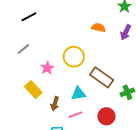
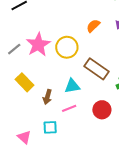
orange semicircle: (98, 28) -> (93, 26), moved, turned -56
gray line: (23, 49) -> (14, 49), moved
pink star: (47, 68) -> (38, 45), moved, size x1.6

